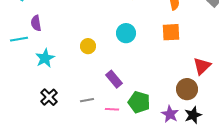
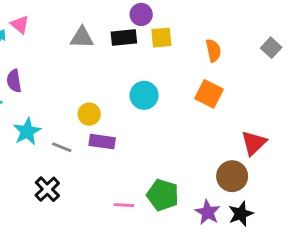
orange square: (171, 32) -> (209, 94), turned 30
purple rectangle: (114, 79) -> (102, 142), moved, turned -42
black cross: (49, 97) -> (47, 189), moved
gray line: (87, 100) -> (62, 147), moved, turned 32

